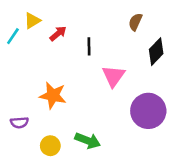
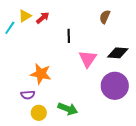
red arrow: (58, 34) -> (43, 18), moved
black diamond: (156, 52) -> (118, 53), moved, turned 50
purple semicircle: (19, 123) -> (28, 95), moved

